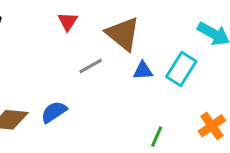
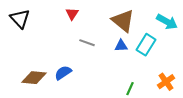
brown triangle: (123, 34) -> (123, 21), moved
gray line: (91, 66) -> (87, 43), turned 49

